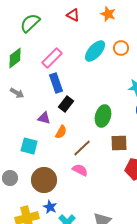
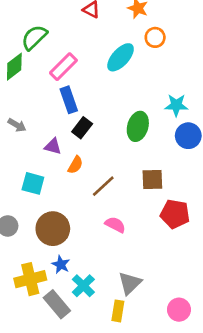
green semicircle: (30, 23) -> (34, 37), moved
orange circle: (121, 48) -> (155, 37), moved
gray arrow: (17, 93) -> (17, 125), moved
green ellipse: (103, 116) -> (138, 126), moved
pink semicircle: (80, 170) -> (115, 225), moved

